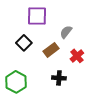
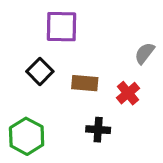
gray semicircle: (66, 32) -> (145, 53), moved
brown rectangle: (51, 50) -> (85, 83), turned 42

